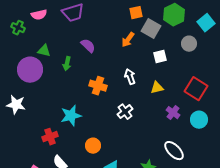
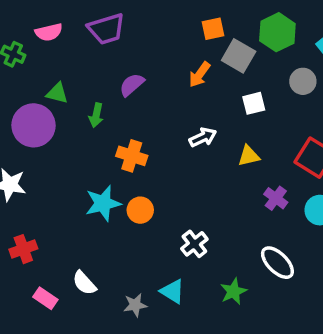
purple semicircle: (88, 46) -> (132, 85), turned -84
white arrow: (130, 77) -> (203, 137), turned 84
orange cross: (98, 86) -> (132, 156), moved
white cross: (125, 112) -> (194, 244), moved
red cross: (50, 137) -> (23, 249), moved
orange circle: (93, 146) -> (140, 210), moved

